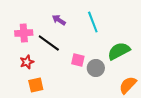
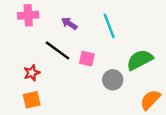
pink cross: (24, 33) -> (28, 15), moved
pink square: (78, 60) -> (87, 59), moved
orange square: (36, 85) -> (32, 100), moved

